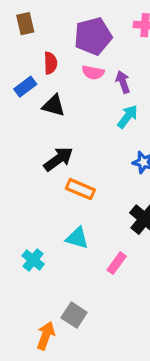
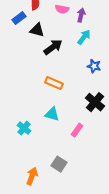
purple arrow: (123, 82) -> (81, 15), turned 32
black arrow: (58, 159) -> (53, 47), moved
gray square: (74, 315) -> (59, 164), moved

